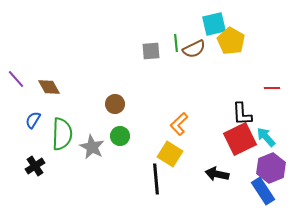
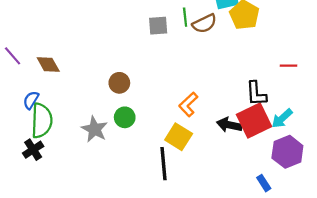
green semicircle: (62, 134) -> (42, 121), moved
cyan arrow: (266, 137) -> (282, 118), turned -90
black arrow: (217, 174) -> (229, 125), moved
blue rectangle: (263, 191) -> (264, 183), moved, size x0.6

